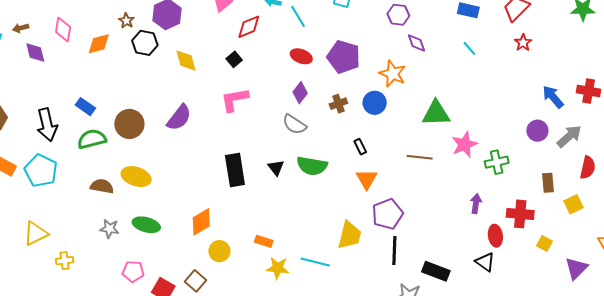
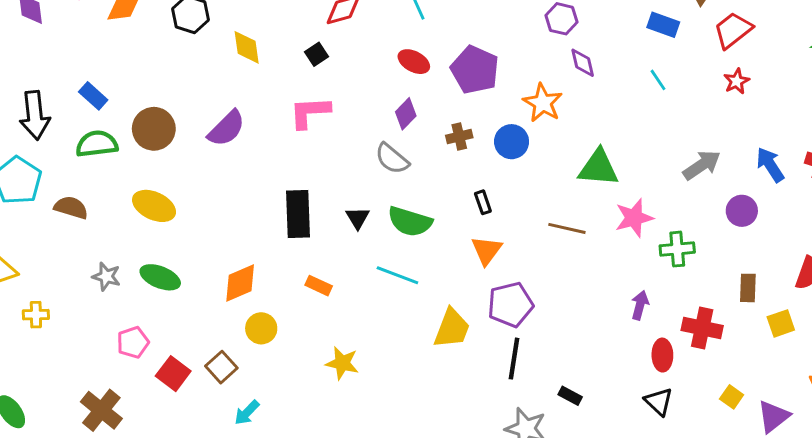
gray arrow: (569, 136) -> (702, 165), moved
brown semicircle: (102, 186) -> (71, 208), moved
orange rectangle: (264, 241) -> (319, 286), moved
yellow square: (545, 244) -> (732, 397), moved
cyan line: (315, 262) -> (397, 275), moved
black triangle: (485, 262) -> (659, 402), moved
pink pentagon: (133, 271) -> (133, 342), turned -30
black rectangle: (436, 271) -> (570, 396), size x0.6

